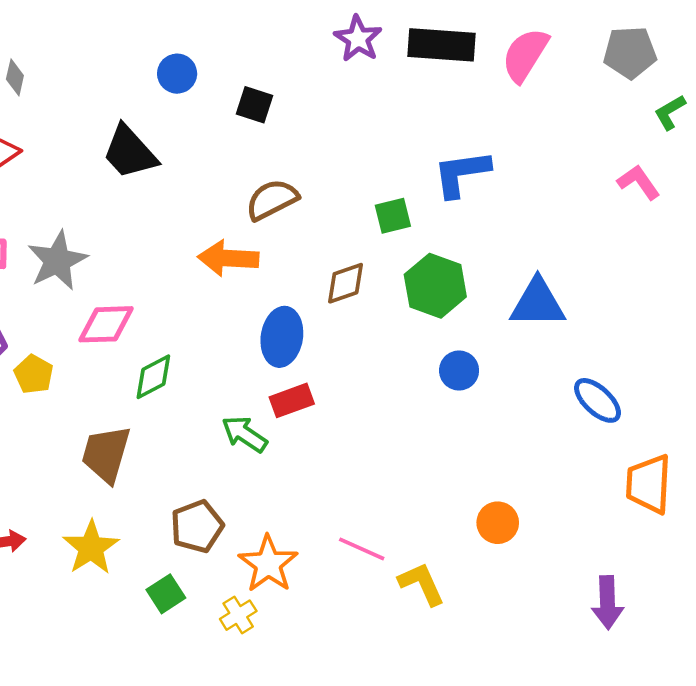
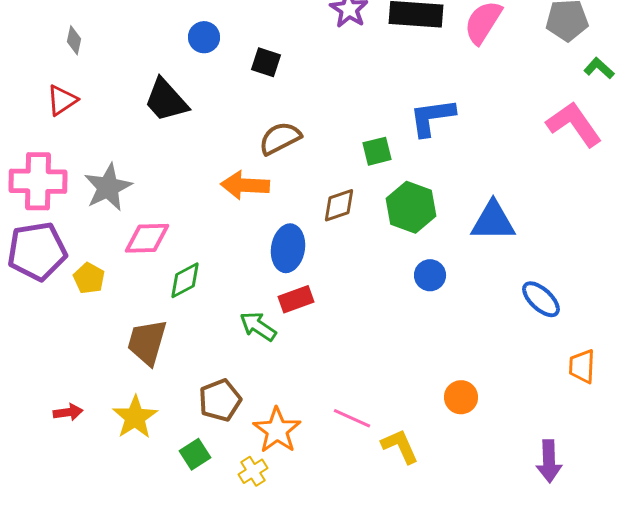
green L-shape: (670, 112) -> (599, 68), turned 72
pink L-shape: (639, 182) -> (574, 124), size x1.6
orange trapezoid: (649, 484) -> (582, 366), size x0.7

